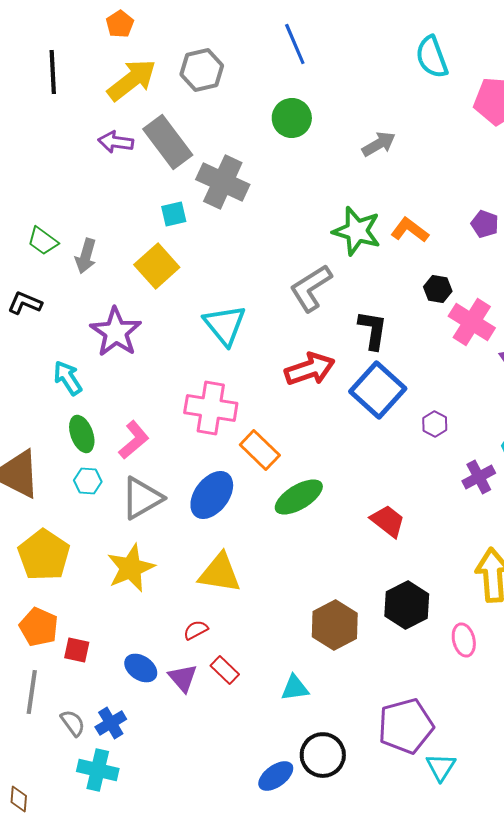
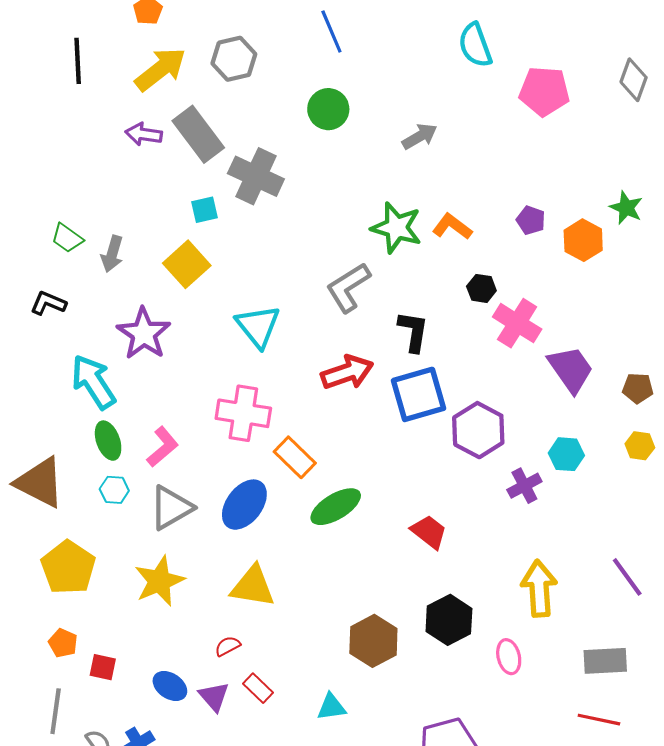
cyan arrow: (68, 378) -> (93, 382), size x1.5
blue square: (378, 390) -> (419, 394), turned 32
purple hexagon: (435, 424) -> (478, 430), size x2.0
orange pentagon: (39, 627) -> (63, 643), size x0.7

